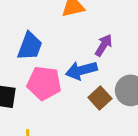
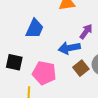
pink pentagon: (44, 83) -> (44, 73), moved

